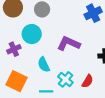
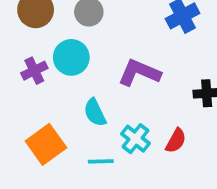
purple cross: (14, 49) -> (34, 71), moved
orange square: (16, 81) -> (46, 144), turned 30

